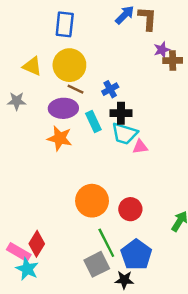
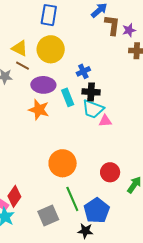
brown L-shape: (148, 18) -> (112, 25), moved
purple star: (162, 50) -> (129, 30), moved
brown line: (75, 89) -> (23, 66), moved
red circle: (130, 209) -> (110, 172), moved
gray square: (97, 264) -> (48, 215), moved

